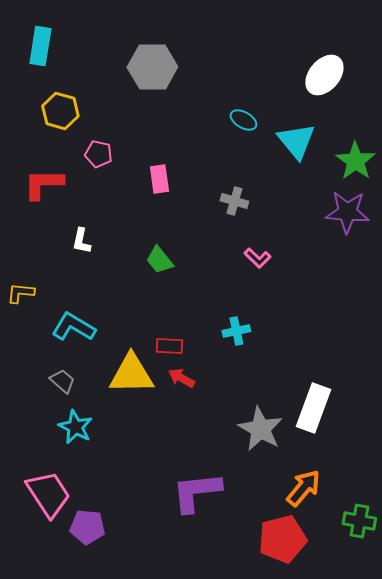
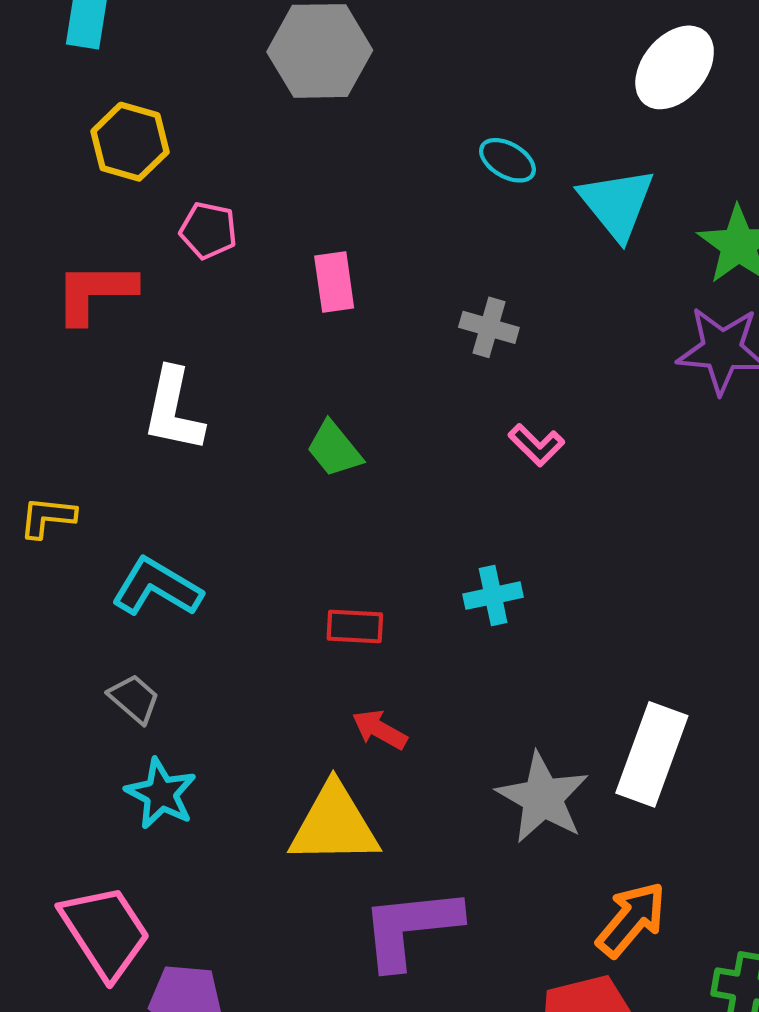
white L-shape: (81, 241) -> (173, 410), size x1.6
yellow triangle: (131, 374) -> (334, 825), moved
red arrow: (181, 378) -> (380, 730), moved

